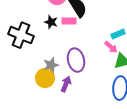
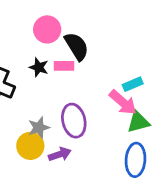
pink arrow: (111, 47) -> (123, 102), size x1.5
purple arrow: (66, 84) -> (60, 154), turned 49

